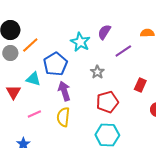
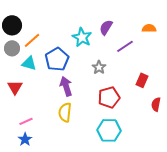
cyan triangle: (33, 79) -> (29, 63), moved
pink line: (34, 114) -> (26, 121), moved

